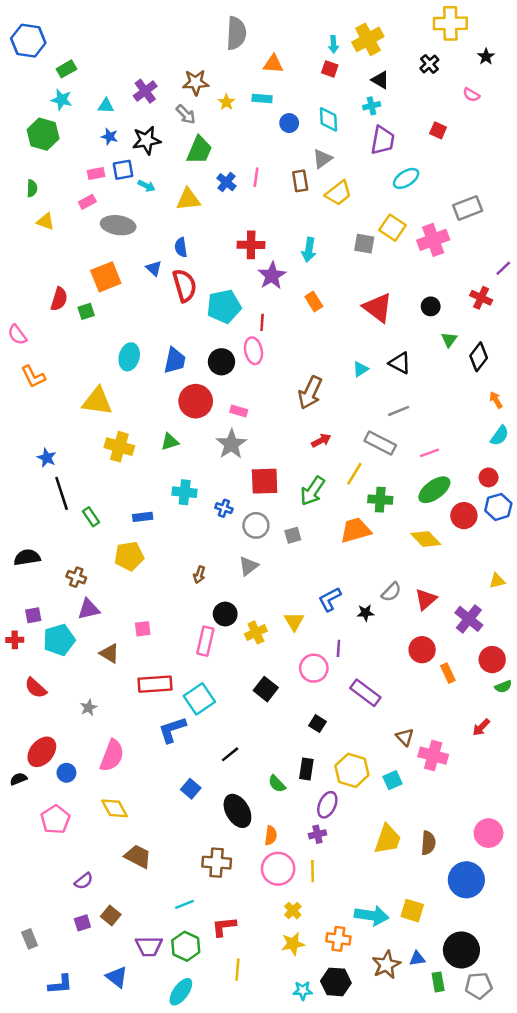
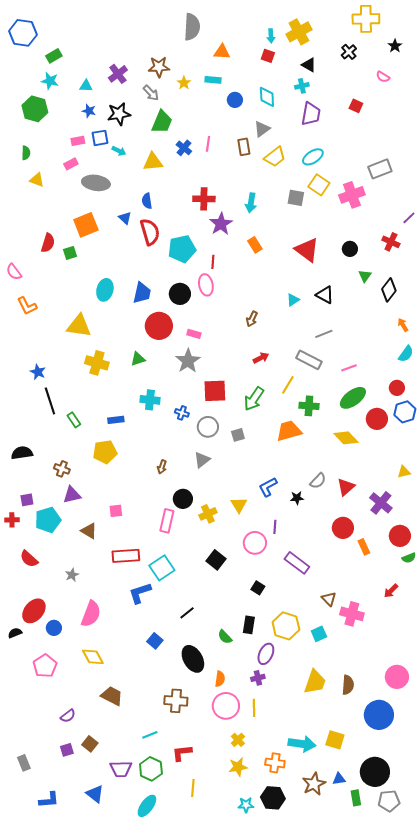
cyan ellipse: (406, 178) -> (313, 157), moved
brown arrow: (310, 393) -> (252, 319), size x0.6

